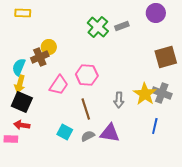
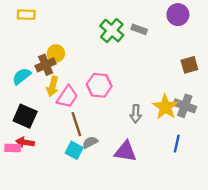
gray rectangle: (122, 26) -> (139, 29), turned 40
brown square: (166, 57) -> (189, 65), size x0.7
cyan semicircle: (19, 67) -> (22, 76), turned 30
yellow arrow: (20, 84) -> (52, 86), moved
brown line: (86, 109) -> (76, 124), moved
gray semicircle: (88, 136) -> (90, 142), moved
pink rectangle: (11, 139) -> (13, 148), moved

